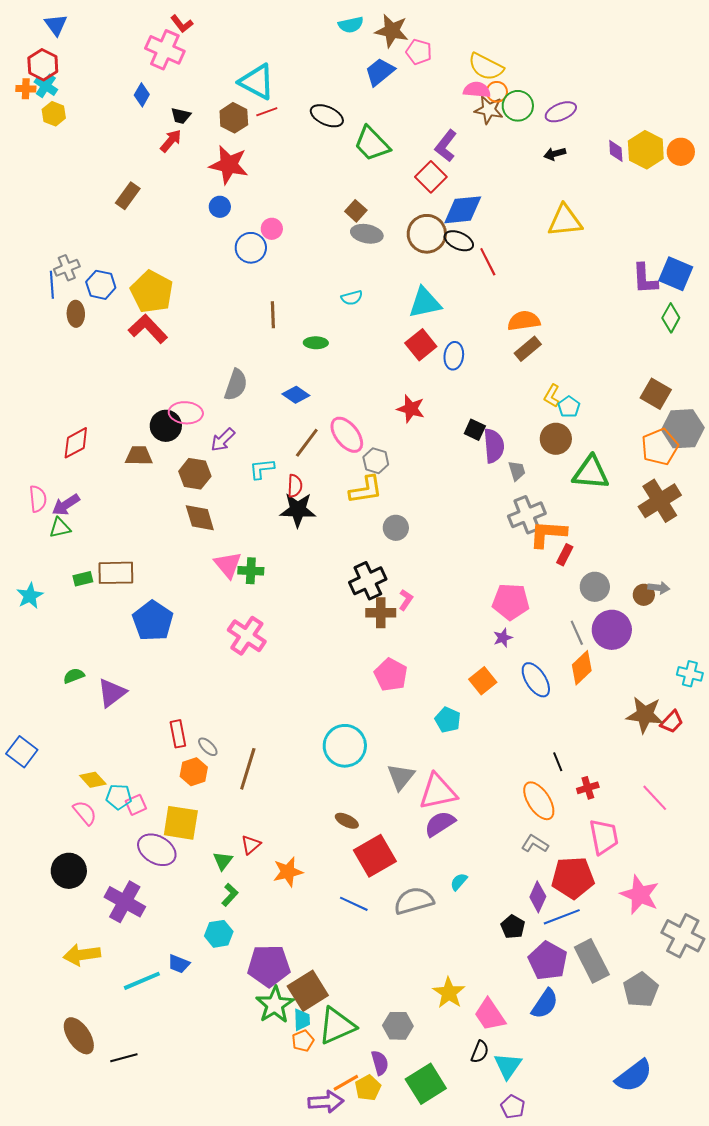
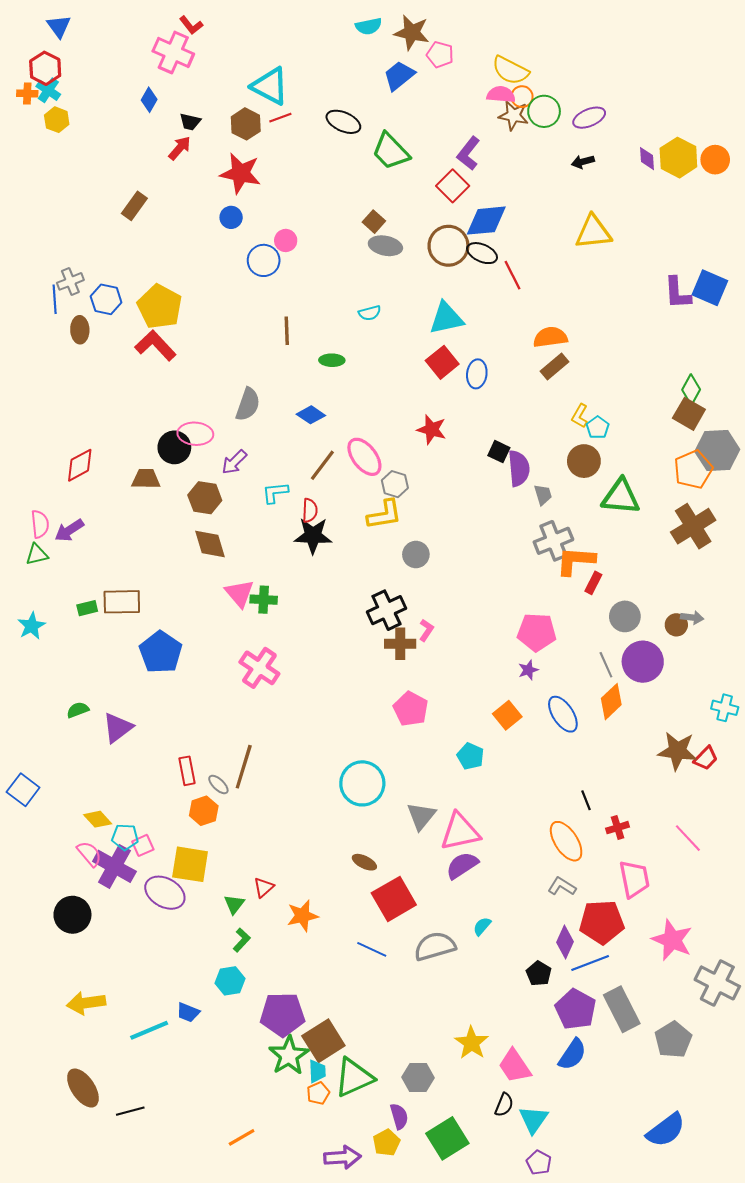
green diamond: (671, 318) -> (691, 390), moved
green triangle: (60, 528) -> (37, 555), moved
brown line: (248, 769) -> (244, 767), moved
purple cross: (125, 902) -> (114, 866), moved
orange line: (346, 1083) -> (242, 1137), moved

